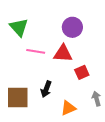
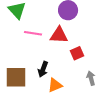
orange triangle: (68, 108) -> (55, 85), moved

